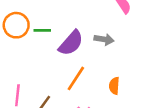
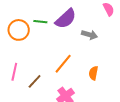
orange circle: (16, 25) -> (19, 30), moved
purple semicircle: (71, 43) -> (66, 19), moved

